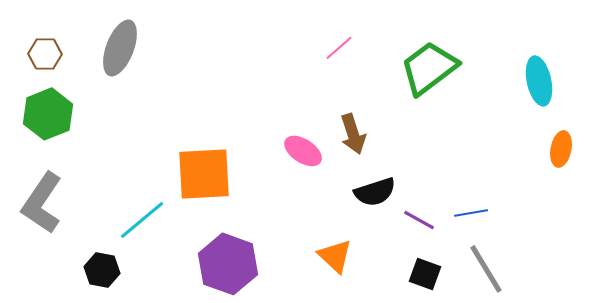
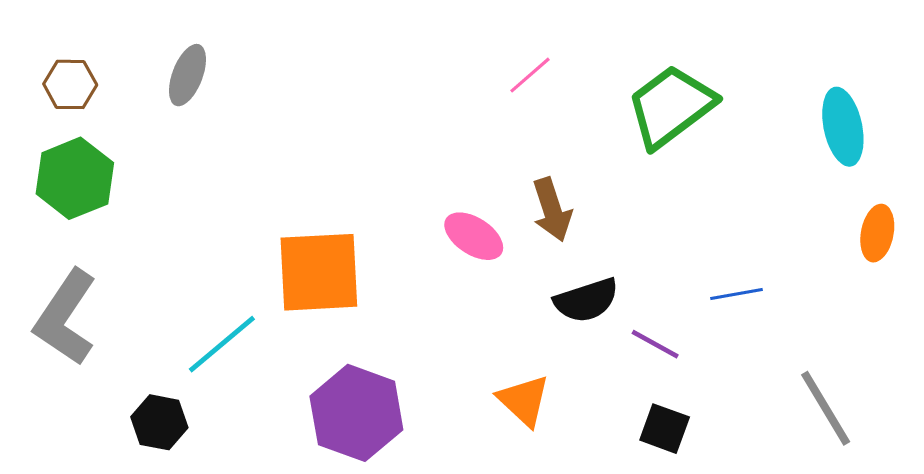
gray ellipse: (120, 48) -> (187, 75), size x0.7
blue line: (471, 213) -> (737, 294), moved
gray line: (486, 269) -> (826, 408), moved

